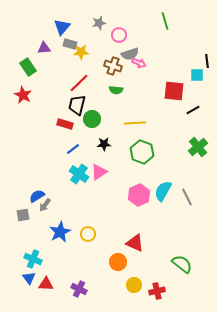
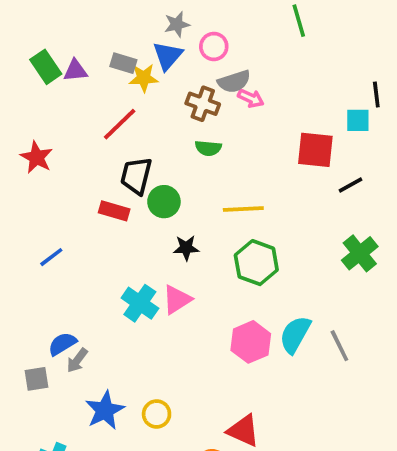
blue triangle: (62, 27) -> (168, 56), moved
green rectangle: (28, 67) -> (46, 67), moved
red line: (79, 83) -> (120, 124), moved
blue line: (73, 149) -> (51, 257), moved

